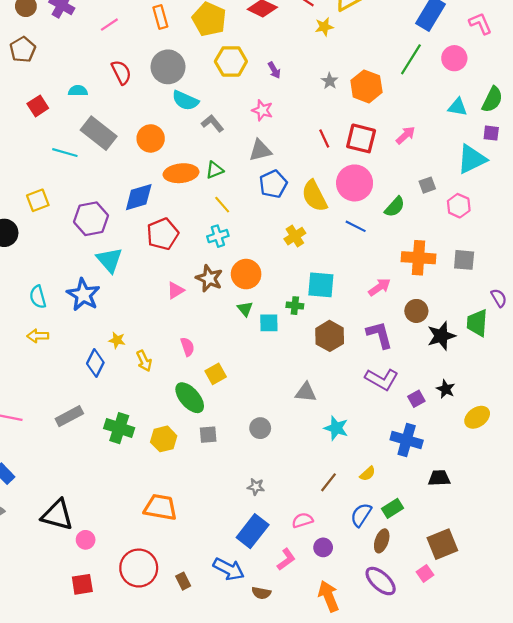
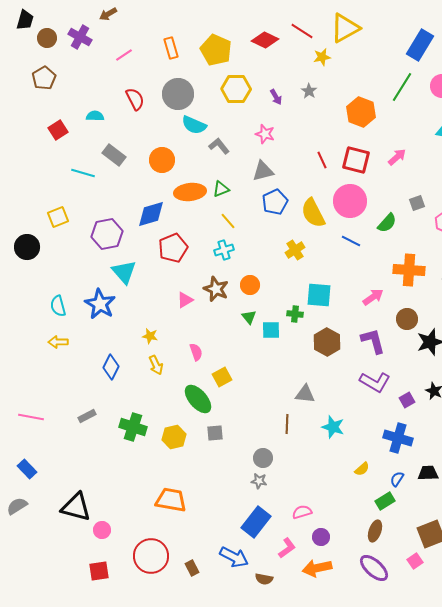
gray star: (330, 81) -> (309, 91), moved
gray rectangle: (99, 133) -> (114, 155), size x0.7
orange circle: (246, 274) -> (250, 285), size x0.7
yellow star: (117, 340) -> (150, 336), moved
gray rectangle: (69, 416) -> (87, 416), size x0.7
gray circle: (260, 428) -> (263, 458), moved
brown line: (329, 482) -> (287, 424), moved, turned -36
blue semicircle: (361, 515) -> (397, 479), moved, size x0.7
orange arrow: (329, 596) -> (317, 568), moved, turned -80

